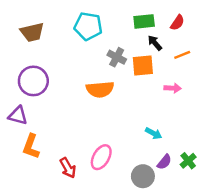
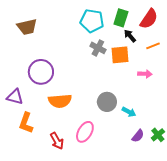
green rectangle: (144, 21) -> (121, 18), turned -66
red semicircle: (177, 23) -> (149, 19), size x1.5
cyan pentagon: (88, 26) -> (92, 21), moved
purple circle: (33, 81) -> (41, 72), moved
orange semicircle: (100, 89) -> (60, 101), moved
gray circle: (143, 176) -> (107, 102), moved

